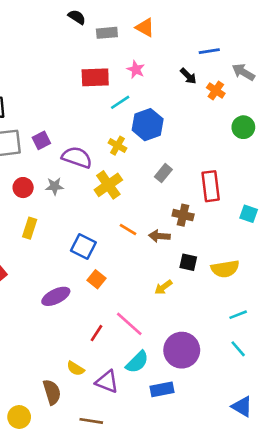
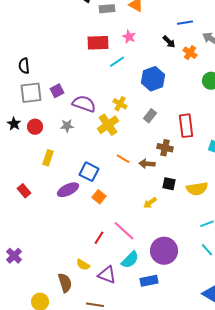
blue hexagon: (148, 125) -> (153, 79), moved
yellow cross: (117, 146) -> (120, 104), moved
red circle: (23, 188) -> (35, 127), moved
purple ellipse: (56, 296) -> (68, 190), moved

